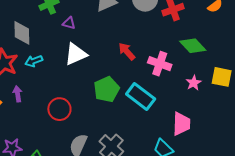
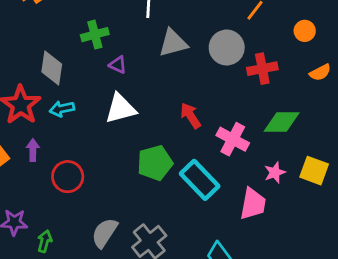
green diamond: (193, 46) -> (282, 122), turned -56
red circle: (59, 109) -> (68, 177), moved
pink trapezoid: (181, 124) -> (253, 204), moved

